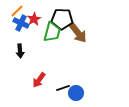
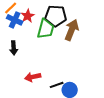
brown arrow: (78, 33) -> (72, 30), turned -120
red arrow: (39, 80) -> (33, 77), turned 42

